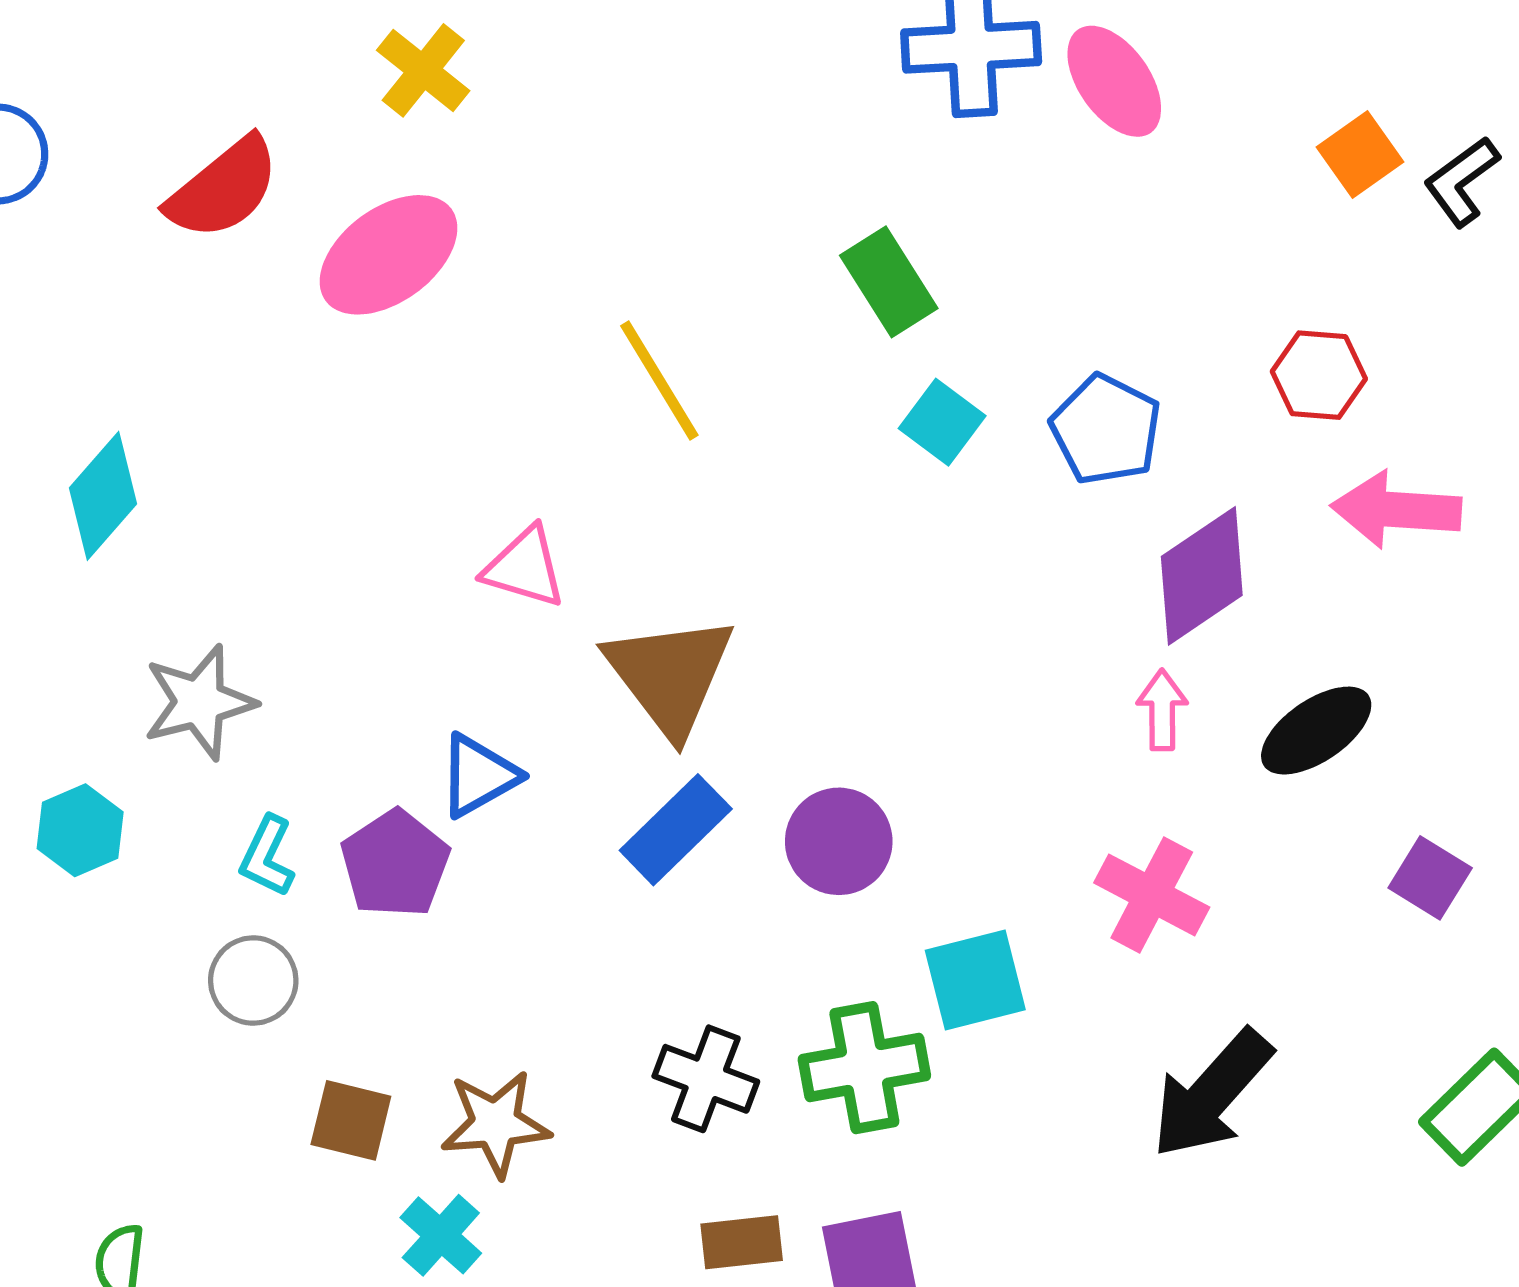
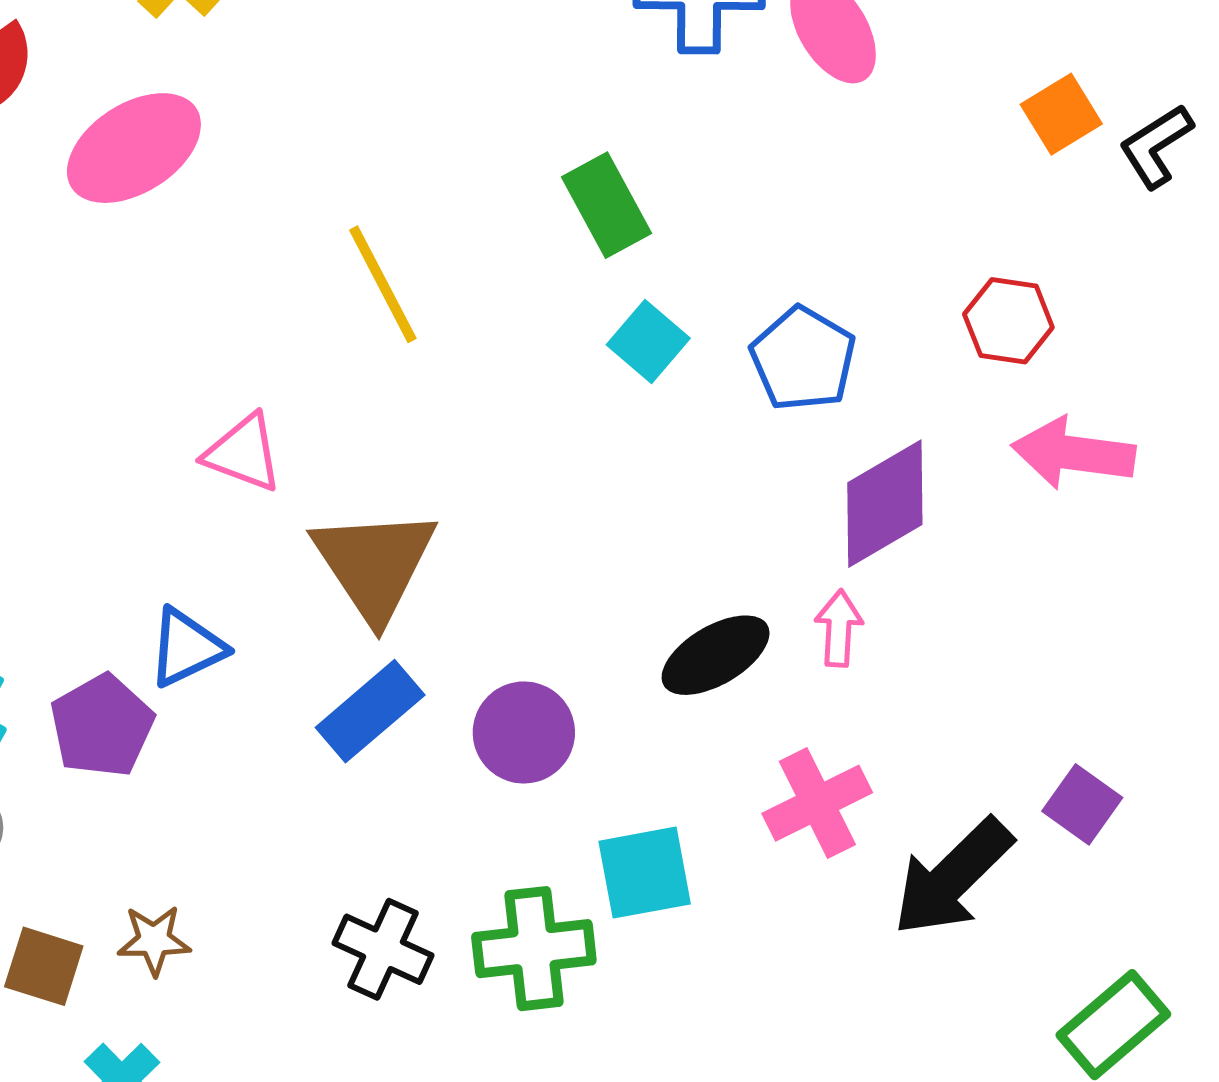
black ellipse: (1316, 731) -> (716, 655), moved
pink cross: (1152, 895) -> (817, 803), turned 32
black arrow: (1212, 1094) -> (953, 877), moved
brown star: (496, 1124) -> (154, 940), moved, size x0.7

